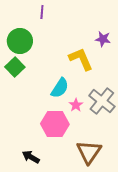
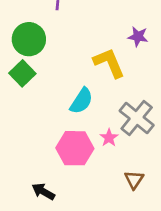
pink star: (76, 105) -> (109, 138), moved
brown triangle: (89, 152) -> (134, 180), moved, size x0.6

